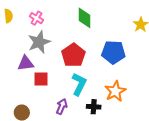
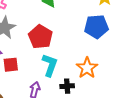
blue pentagon: (113, 52) -> (96, 27), moved

